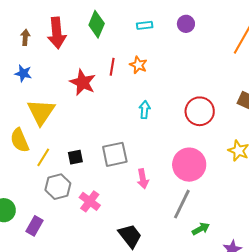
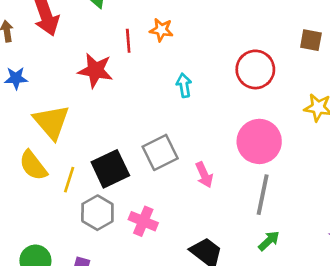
black square: (75, 157) -> (110, 169), size x1.8
green arrow: (201, 229) -> (269, 241), moved

